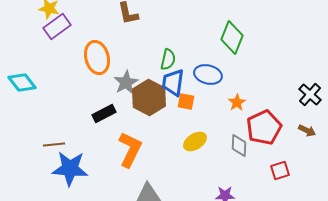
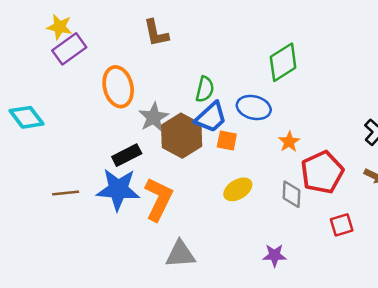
green diamond: (232, 38) -> (283, 62), turned 36
blue trapezoid: (173, 82) -> (211, 117), turned -140
blue star: (70, 168) -> (118, 189), moved

